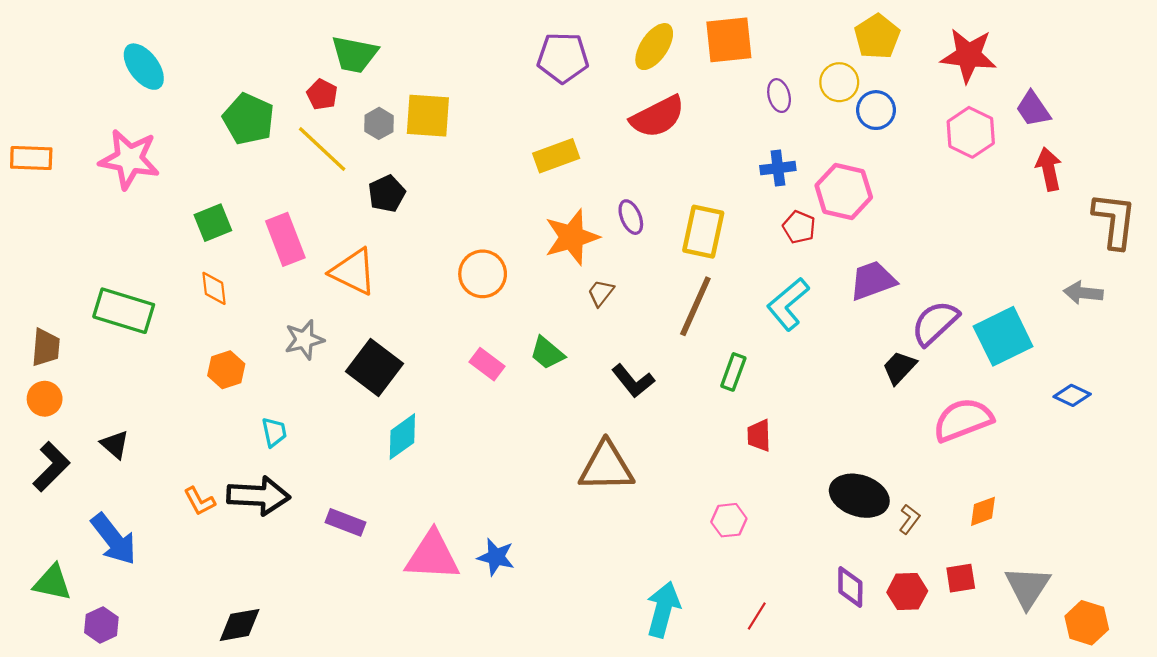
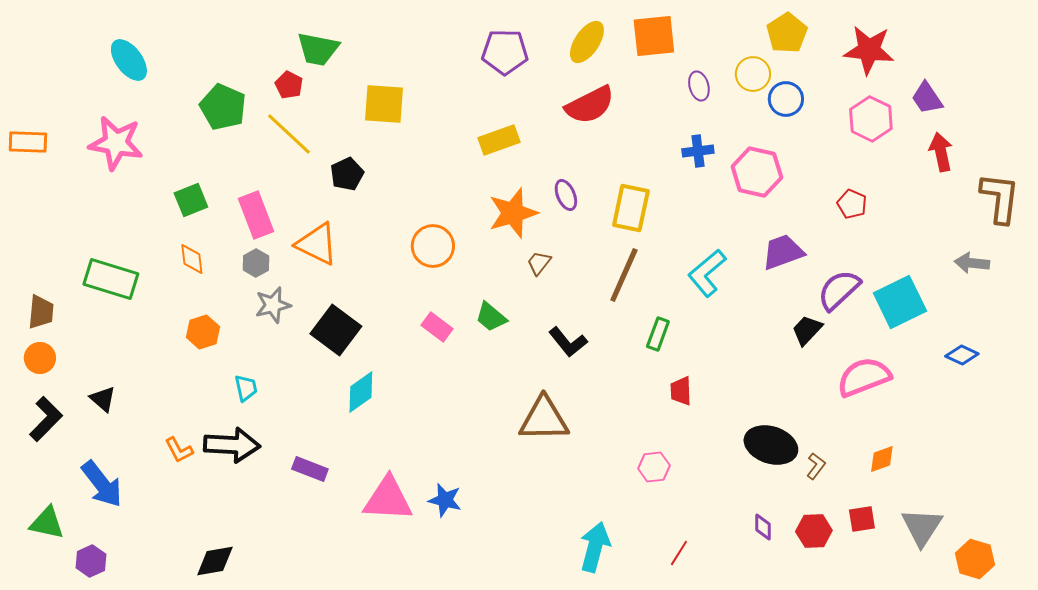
gray hexagon: (379, 123) -> (256, 263), moved
red pentagon: (799, 227) -> (852, 204), moved
purple diamond: (850, 587) -> (763, 527), size x0.7

